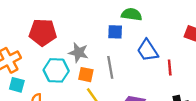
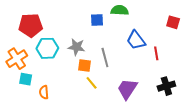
red pentagon: (43, 32) -> (31, 25), moved
blue square: (115, 32) -> (97, 20), moved
cyan hexagon: (56, 70) -> (47, 48), moved

